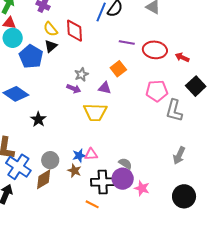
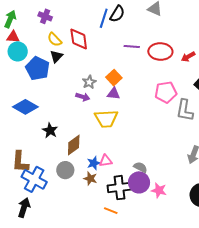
red arrow: (182, 57) -> (188, 57), turned -48
orange square: (118, 69) -> (114, 78), moved
brown diamond: (44, 179) -> (74, 145), moved

